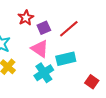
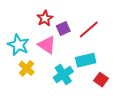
pink triangle: (40, 49) -> (47, 45), moved
red square: (92, 82) -> (101, 80), moved

